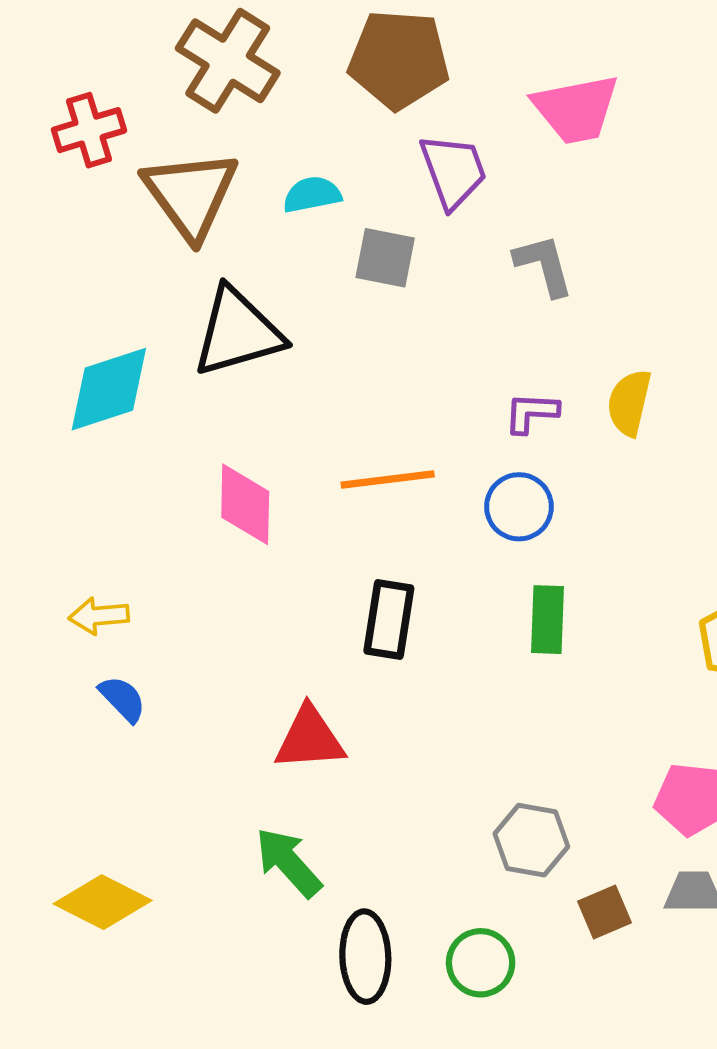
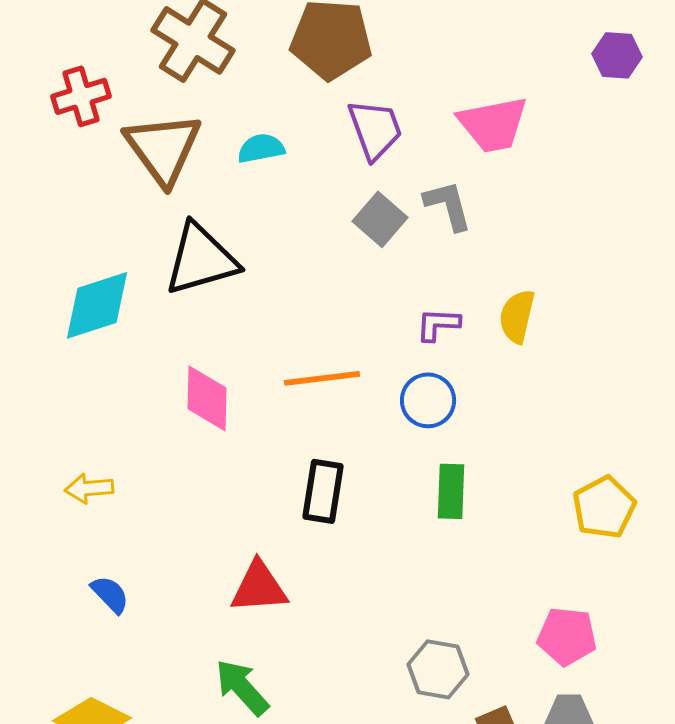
pink trapezoid: (576, 109) -> (493, 124), moved
gray square: (385, 258) -> (380, 219), moved, turned 30
blue semicircle: (122, 699) -> (110, 594), moved

